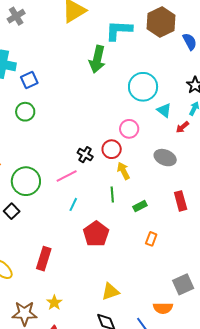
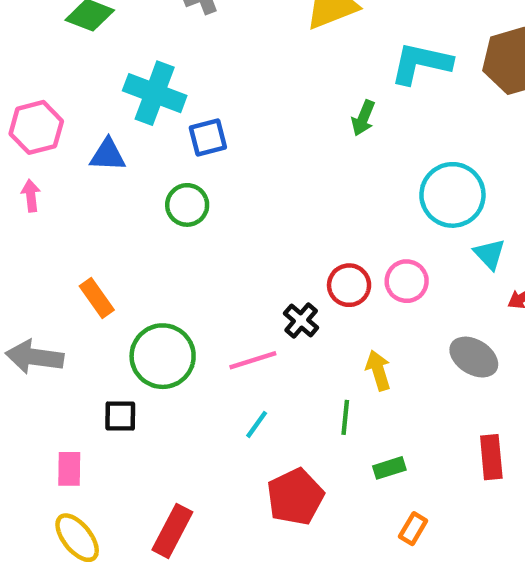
green arrow: (97, 59) -> (363, 118), size x0.6
red circle: (112, 149) -> (349, 285), moved
green rectangle: (140, 206) -> (389, 468), moved
black square: (12, 211) -> (120, 416), turned 35

